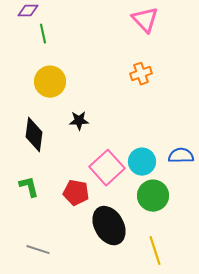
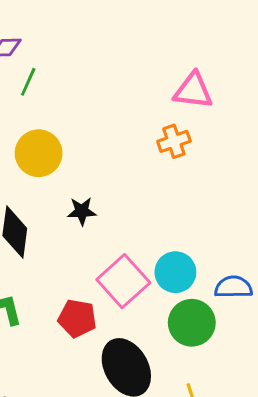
pink triangle: (145, 20) -> (193, 91), moved, turned -40
green line: (43, 34) -> (28, 82), turned 36
blue semicircle: (181, 156) -> (233, 287), moved

